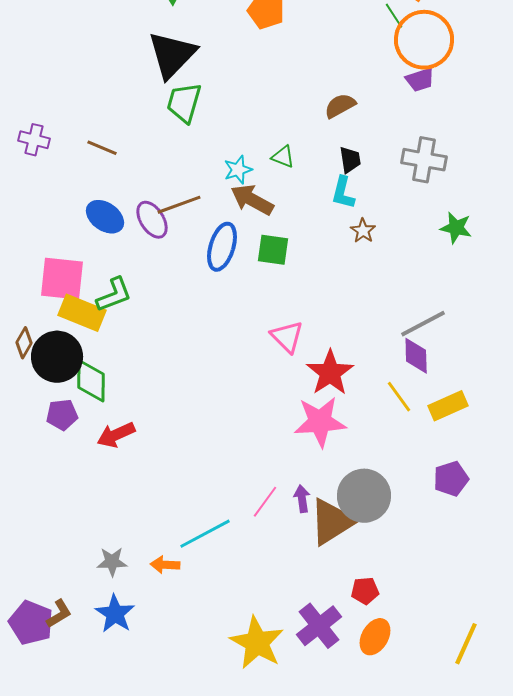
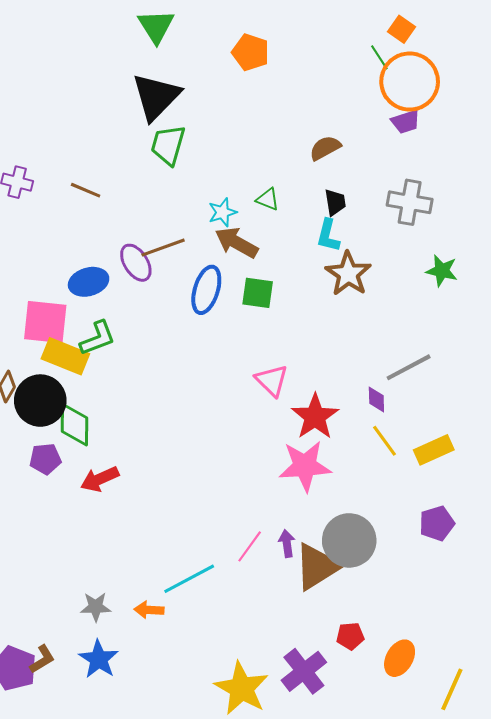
blue ellipse: (105, 217) -> (89, 282), moved, turned -51
brown star: (363, 231) -> (348, 274), size x1.8
purple diamond: (416, 356) -> (376, 400), moved, size x0.7
orange ellipse: (375, 637) -> (400, 658), moved

